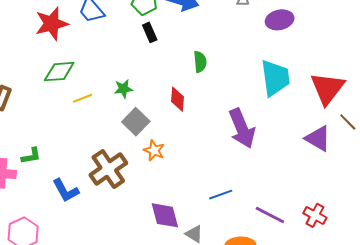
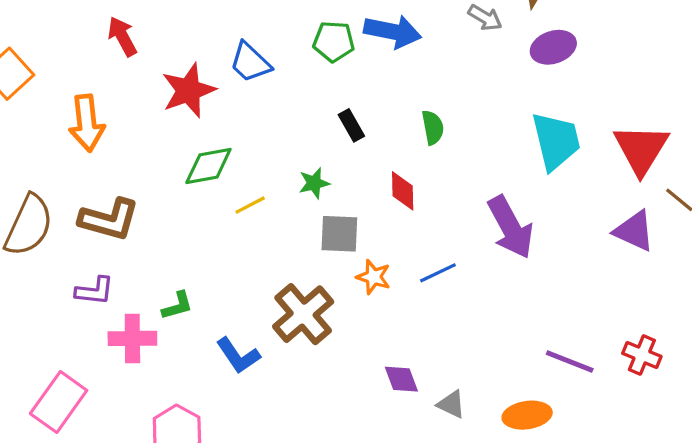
black rectangle: (150, 32) -> (351, 125), moved
gray square: (136, 122) -> (339, 234), turned -36
blue line: (221, 195) -> (438, 273), moved
purple diamond: (165, 215) -> (401, 379), size x0.7

